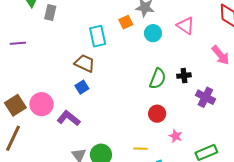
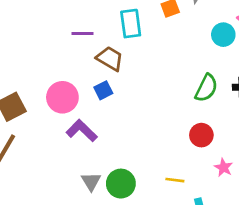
cyan circle: (153, 33) -> (223, 35), moved
purple line: (18, 43) -> (82, 33), moved
pink circle: (41, 104) -> (62, 97), moved

